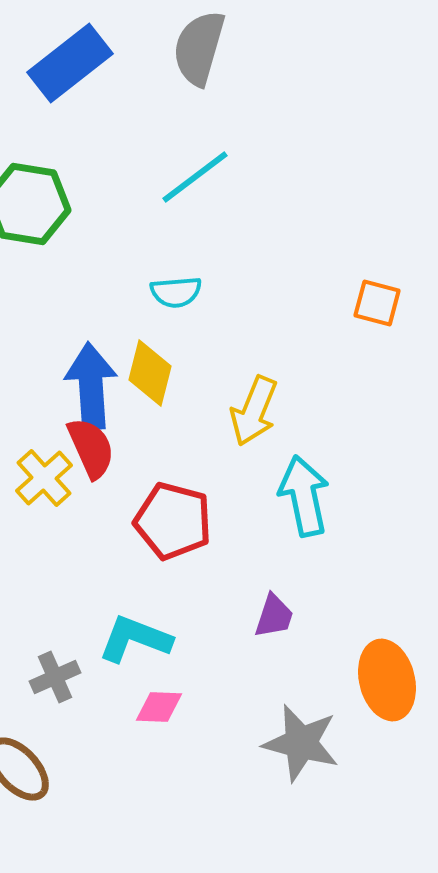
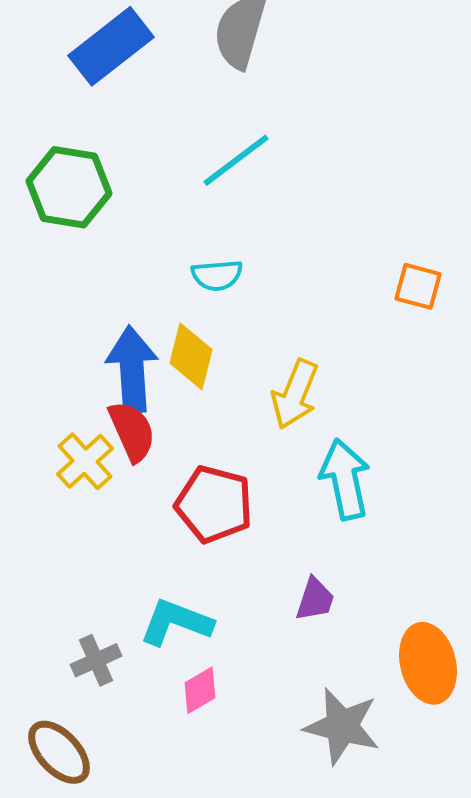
pink diamond: (159, 707) -> (200, 690), turned -33

